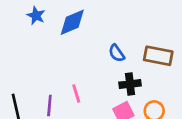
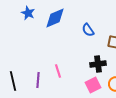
blue semicircle: (117, 53) -> (88, 30), moved

